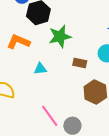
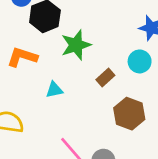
brown rectangle: (80, 63) -> (105, 78), turned -48

